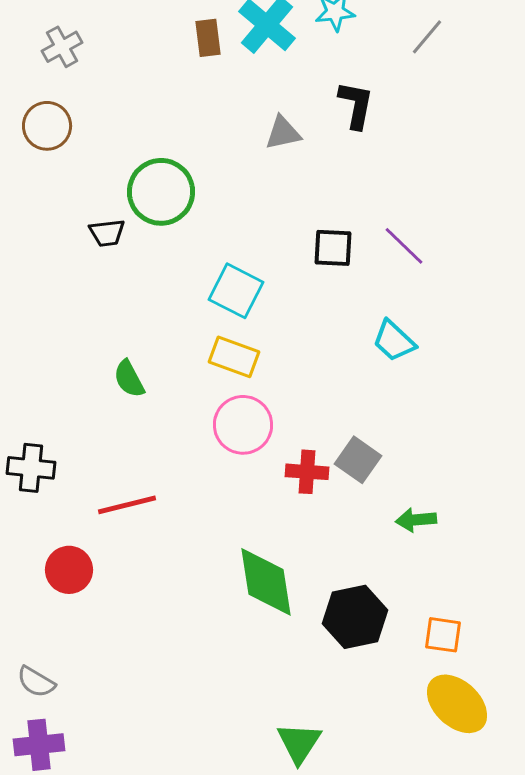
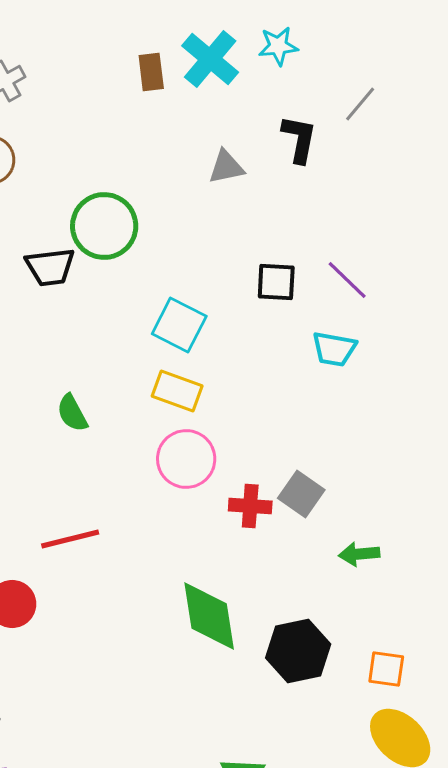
gray line: (427, 37) -> (360, 104), moved
black trapezoid: (107, 233) -> (50, 267), size x1.4
cyan trapezoid: (394, 341) -> (334, 349), moved, turned -33

